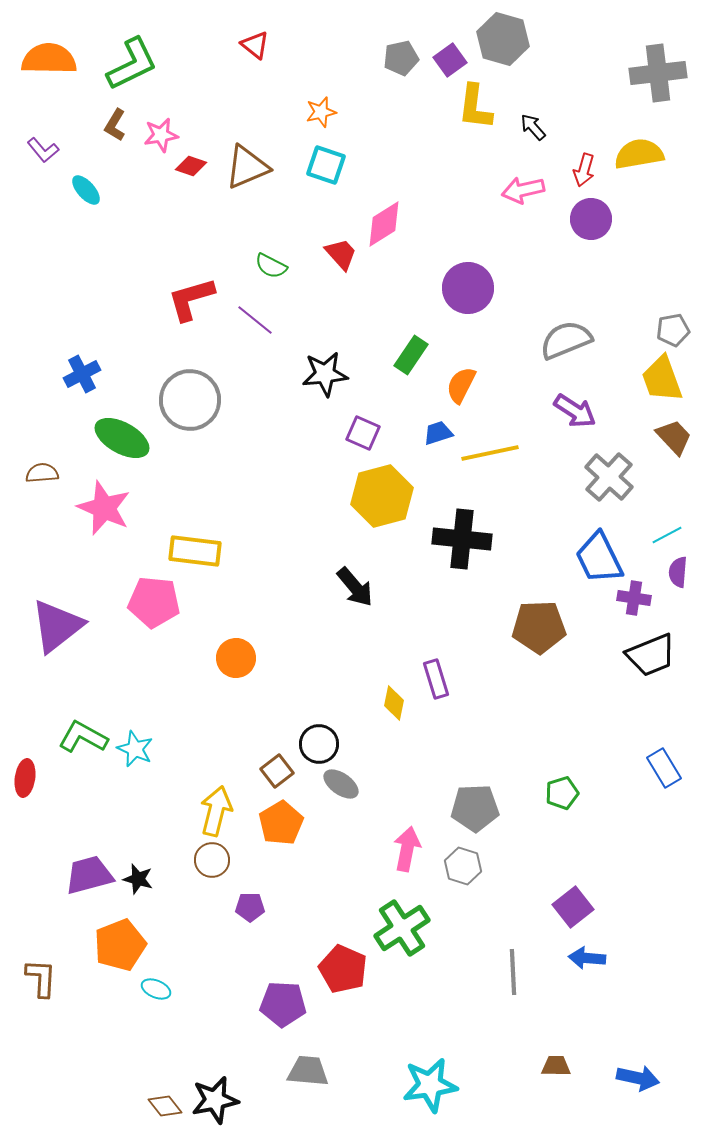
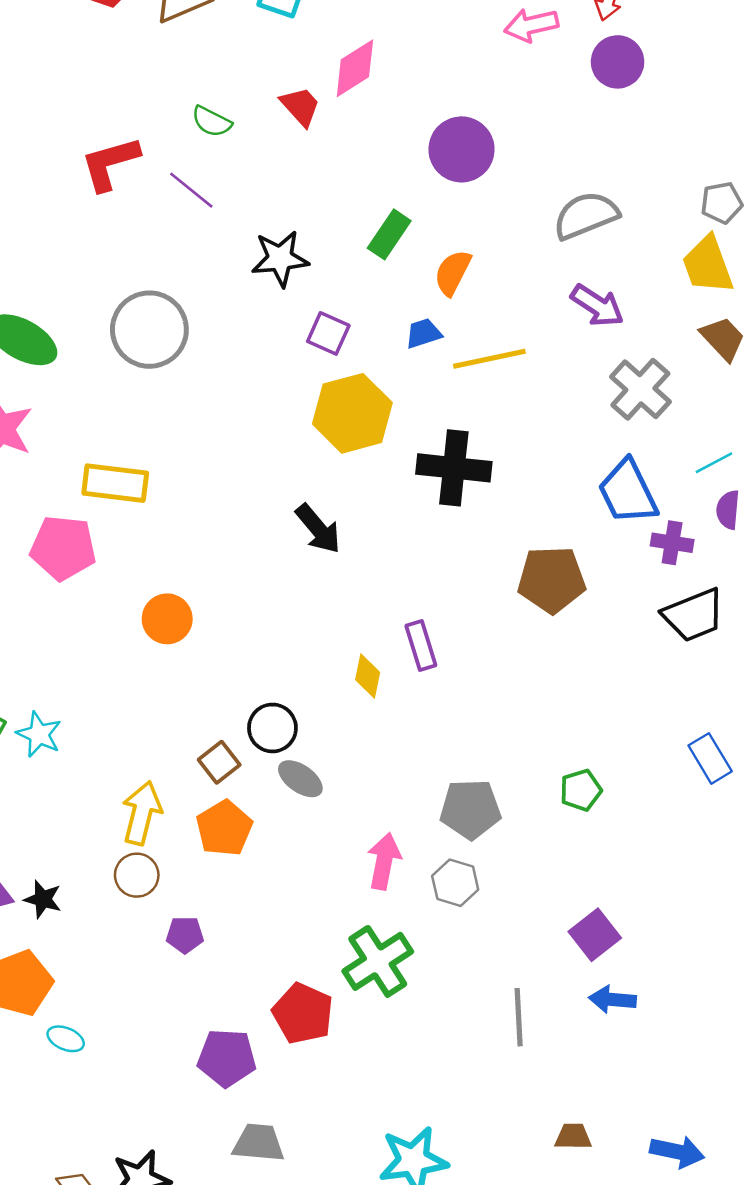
gray circle: (190, 400) -> (149, 330), moved

